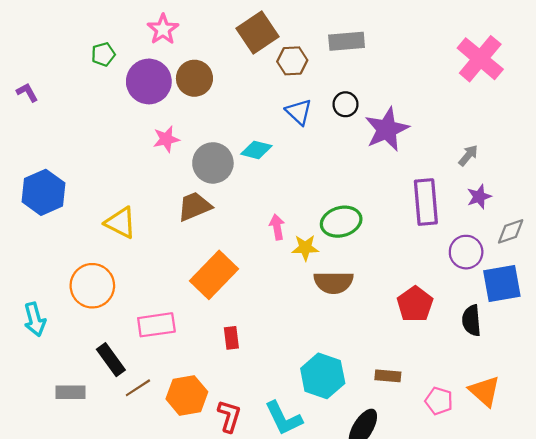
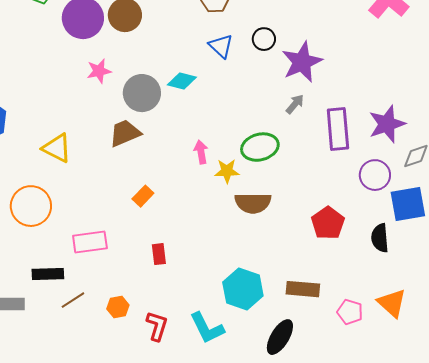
gray arrow: (468, 155) -> (295, 104), moved
purple star: (479, 197) -> (387, 124), size x1.6
orange rectangle: (214, 275) -> (143, 196), size x0.5
black rectangle: (111, 360) -> (48, 274), turned -56
brown rectangle: (388, 376) -> (303, 289), size x1.4
orange hexagon: (187, 395) -> (118, 307), size x0.6

